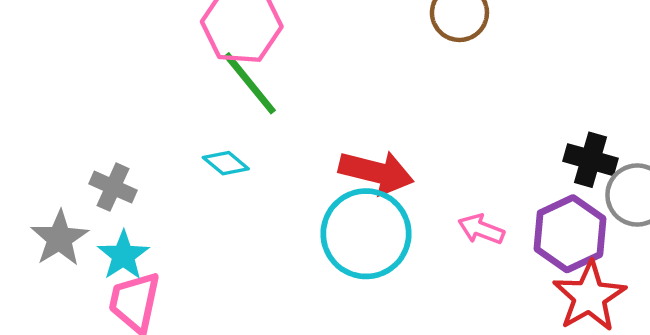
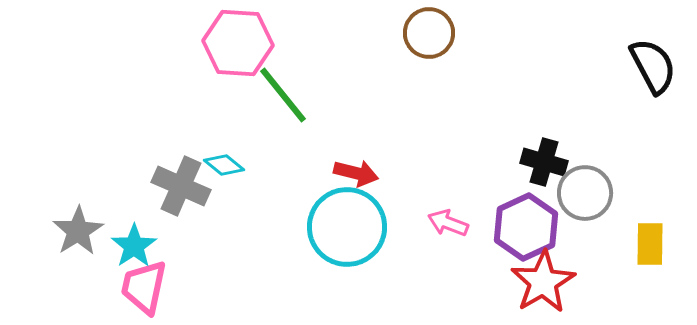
green line: (250, 83) -> (283, 95), moved
red arrow: (376, 172) -> (356, 173), size x0.7
gray cross: (113, 187) -> (181, 186), moved, size x1.4

